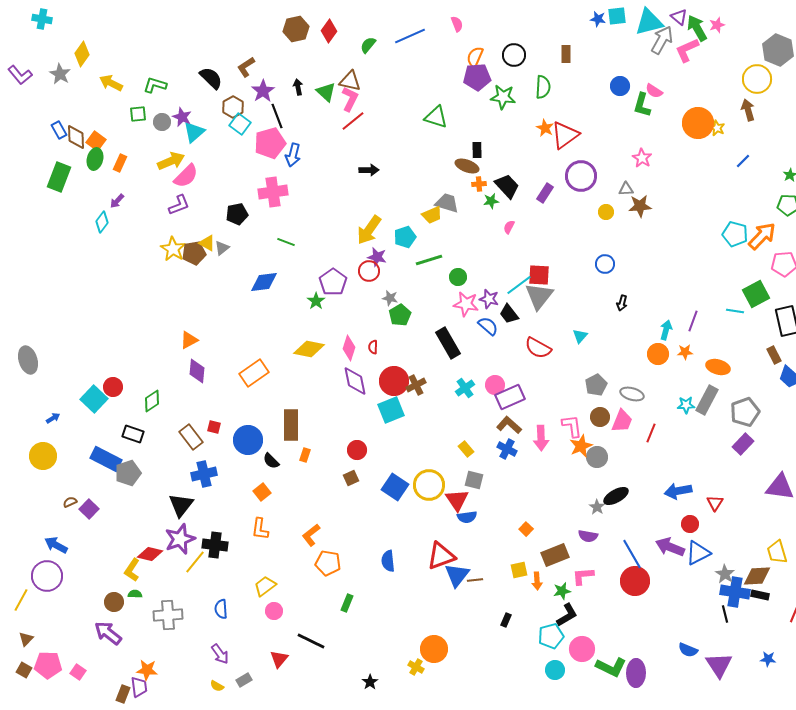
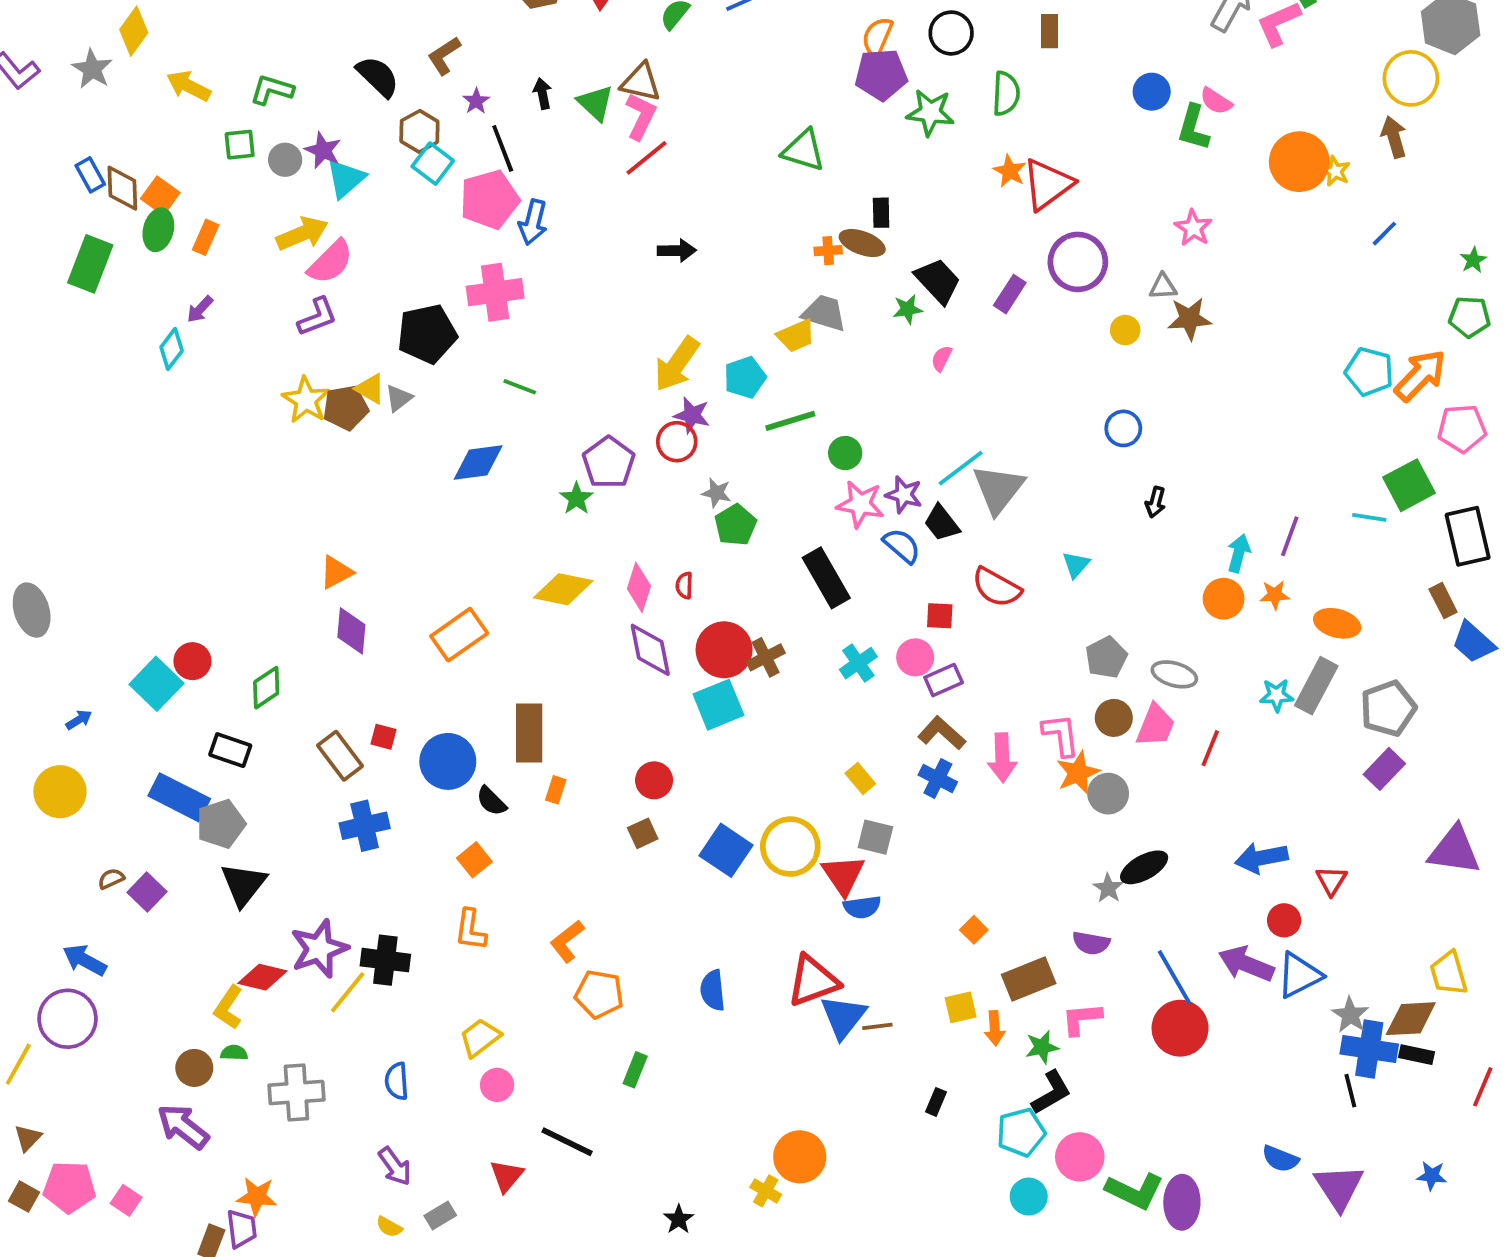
purple star: (263, 91) -> (476, 101), size x0.6
orange cross: (479, 184) -> (828, 251), moved
black pentagon: (237, 214) -> (427, 334), size x1.4
red square: (539, 275) -> (940, 616), moved, size x0.7
purple rectangle: (510, 397) -> (944, 680), size x0.7
black triangle: (181, 505) -> (243, 884), moved

